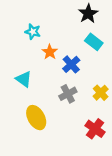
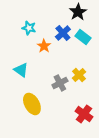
blue cross: (71, 64) -> (63, 33), moved
yellow cross: (101, 93) -> (79, 75), moved

